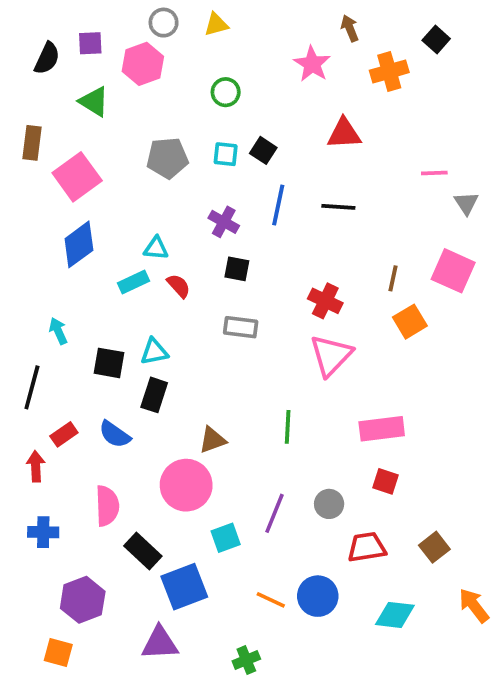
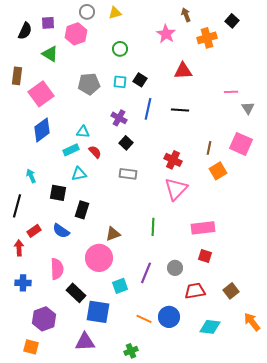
black square: (237, 269) -> (126, 143), turned 32
cyan triangle: (154, 352) -> (79, 174), moved
blue square: (184, 587) -> (98, 312), turned 30

